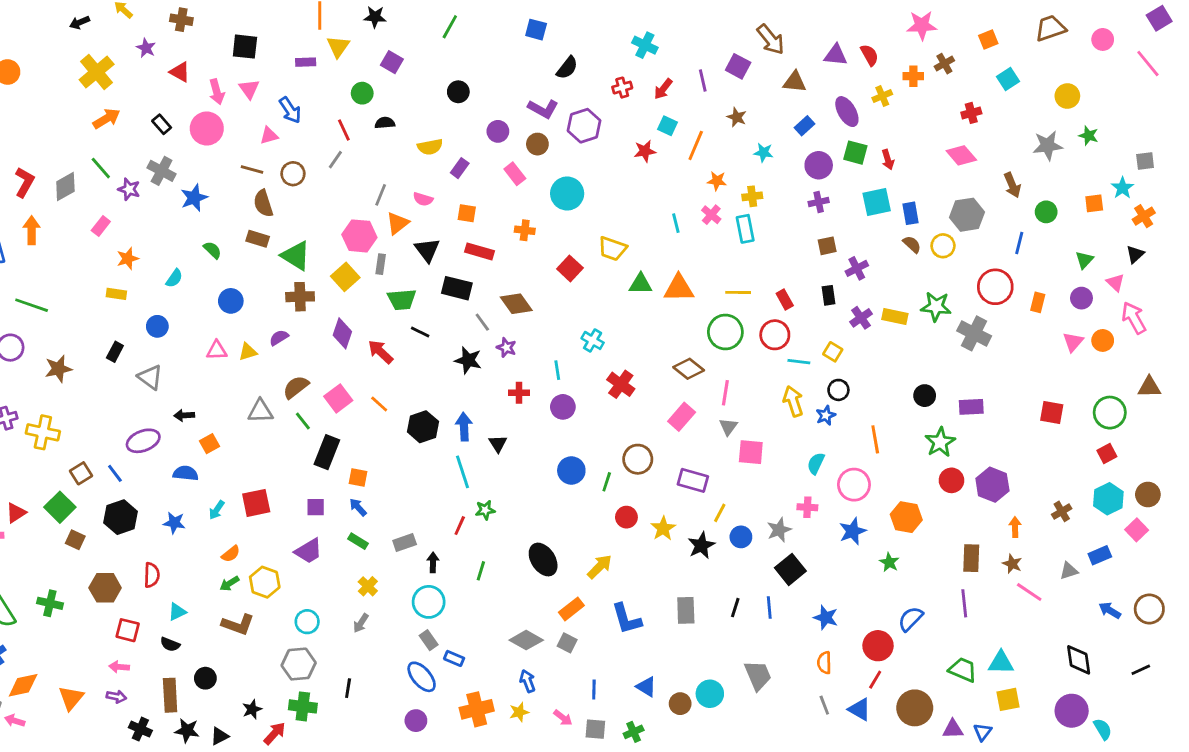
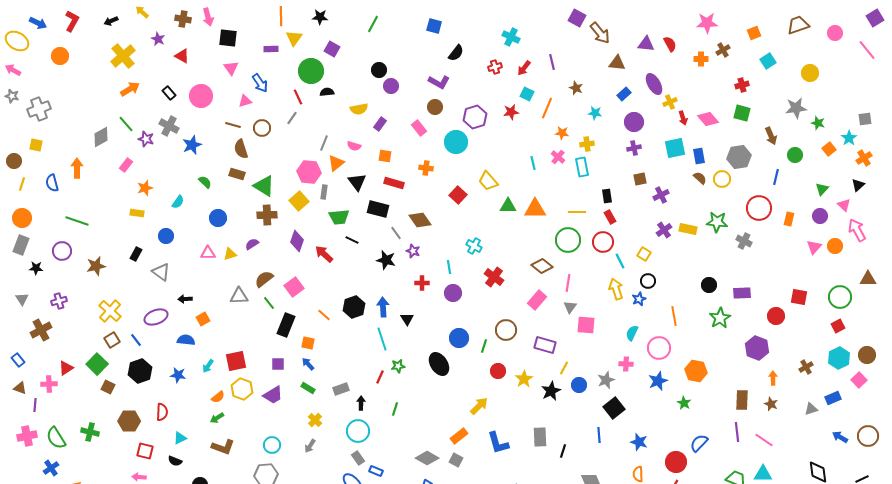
purple square: (738, 66) -> (577, 18), moved
pink arrow: (217, 92) -> (208, 17), moved
green circle: (362, 93) -> (311, 71), size x1.6
yellow cross: (882, 96) -> (670, 102), moved
purple hexagon: (584, 126) -> (475, 117), moved
purple circle: (498, 131) -> (391, 86), moved
green star: (1089, 136) -> (818, 123), moved
green square: (855, 153) -> (742, 113), moved
pink diamond: (961, 155) -> (708, 119), moved
red L-shape: (24, 182) -> (72, 21), moved
orange square: (1094, 203) -> (829, 149), turned -32
yellow trapezoid: (612, 249) -> (488, 181), turned 30
black rectangle: (829, 295) -> (607, 196), moved
gray cross: (974, 333) -> (744, 241), size x0.7
cyan line: (799, 362) -> (620, 261), turned 56
orange line: (379, 404) -> (324, 315), moved
yellow cross: (43, 432) -> (110, 311), moved, turned 30
red circle: (951, 480) -> (776, 316), moved
black ellipse: (543, 560) -> (439, 364), moved
yellow hexagon: (265, 582) -> (242, 389), moved
pink line: (1029, 592) -> (764, 440), moved
black line: (735, 608) -> (563, 451), moved

